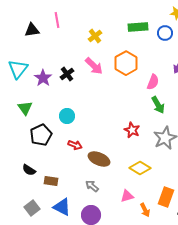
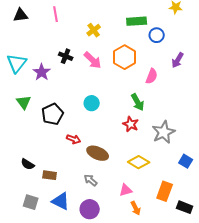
black triangle: (32, 30) -> (21, 15), moved
blue circle: (165, 33) -> (157, 35), moved
black cross: (67, 74) -> (66, 56), moved, turned -32
green arrow: (158, 105) -> (138, 102), moved
cyan circle: (67, 116) -> (92, 103), moved
black pentagon: (41, 135) -> (53, 114), moved
gray square: (32, 208) -> (31, 202), turned -35
orange arrow: (145, 210) -> (136, 208), moved

